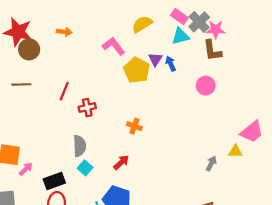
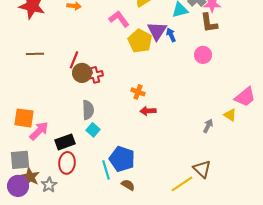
brown circle: (29, 49) -> (82, 73), moved
purple triangle: (155, 59) -> (157, 31), size x1.5
yellow triangle: (235, 151) -> (230, 115), turned 32
red arrow: (121, 162) -> (148, 111), moved, turned -140
pink arrow: (26, 169) -> (39, 131), size x1.5

